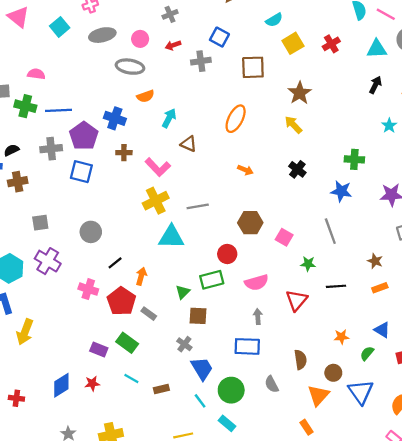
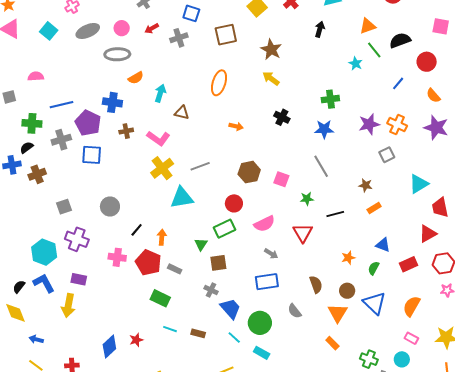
black arrow: (375, 85) -> (320, 29), moved
green cross: (25, 106) -> (32, 123), moved
gray arrow: (258, 317) -> (271, 254), turned 136
purple rectangle: (99, 350) -> (79, 279), moved
brown rectangle: (161, 389) -> (198, 333), turned 40

